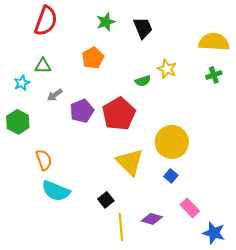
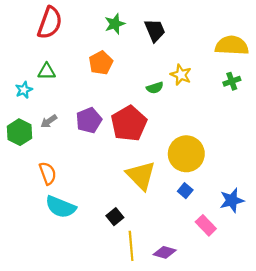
gray arrow: (55, 95) -> (49, 121), moved
purple diamond: (152, 219) -> (165, 252), moved
blue star: (214, 233) -> (232, 200), moved, turned -30

